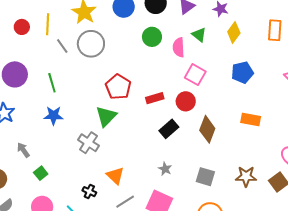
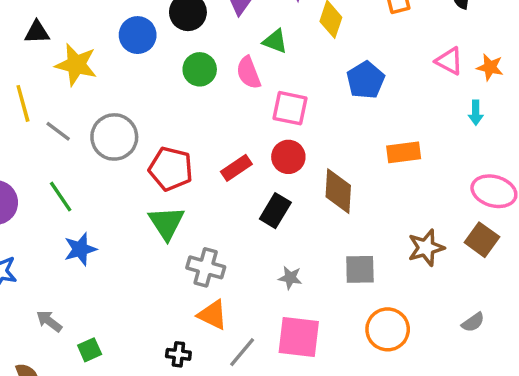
gray circle: (91, 44) -> (114, 137), moved
gray cross: (88, 143) -> (206, 267), moved
green square: (41, 173) -> (90, 350), turned 32

